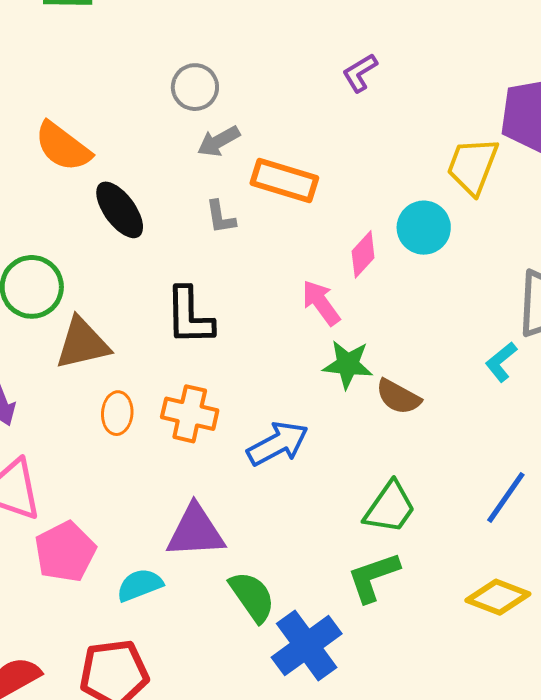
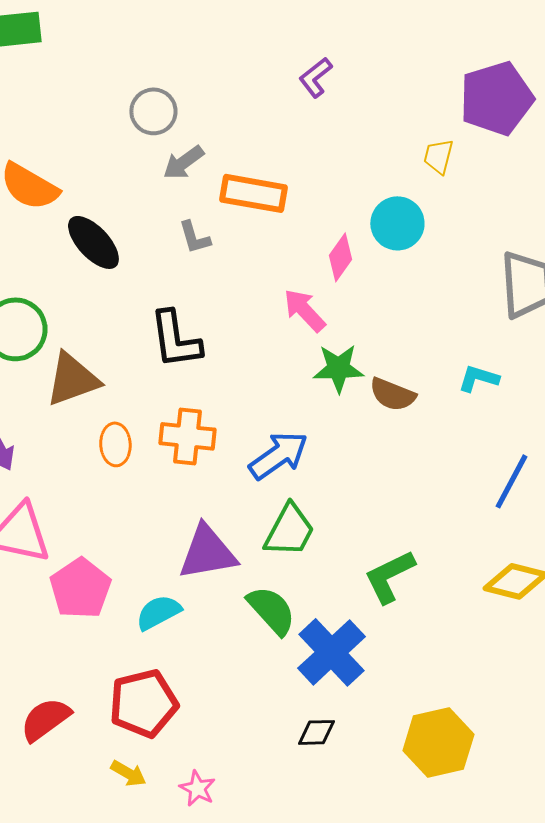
yellow trapezoid: (472, 166) -> (438, 156), size x0.6
cyan L-shape: (501, 362) -> (478, 378), moved, turned 63
green trapezoid: (390, 508) -> (289, 530), moved

